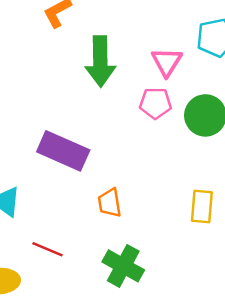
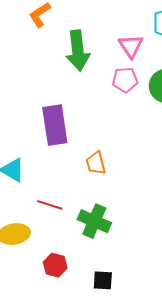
purple rectangle: (63, 151) -> (55, 125), turned 63
green cross: (123, 266) -> (94, 221), moved

